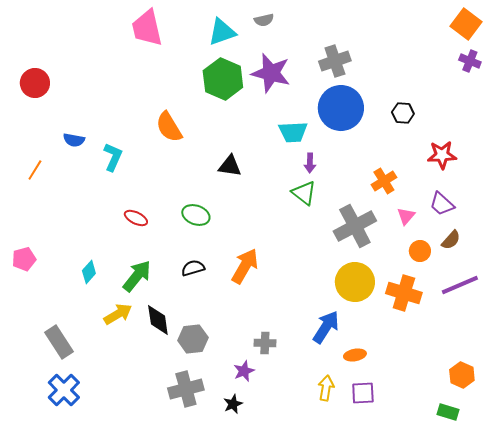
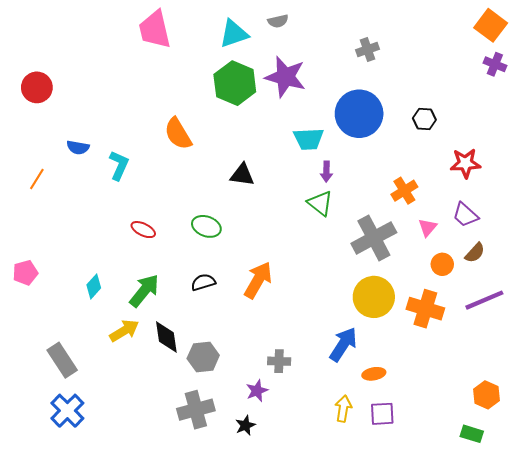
gray cross: (335, 61) -> (368, 49), moved, size x0.7

